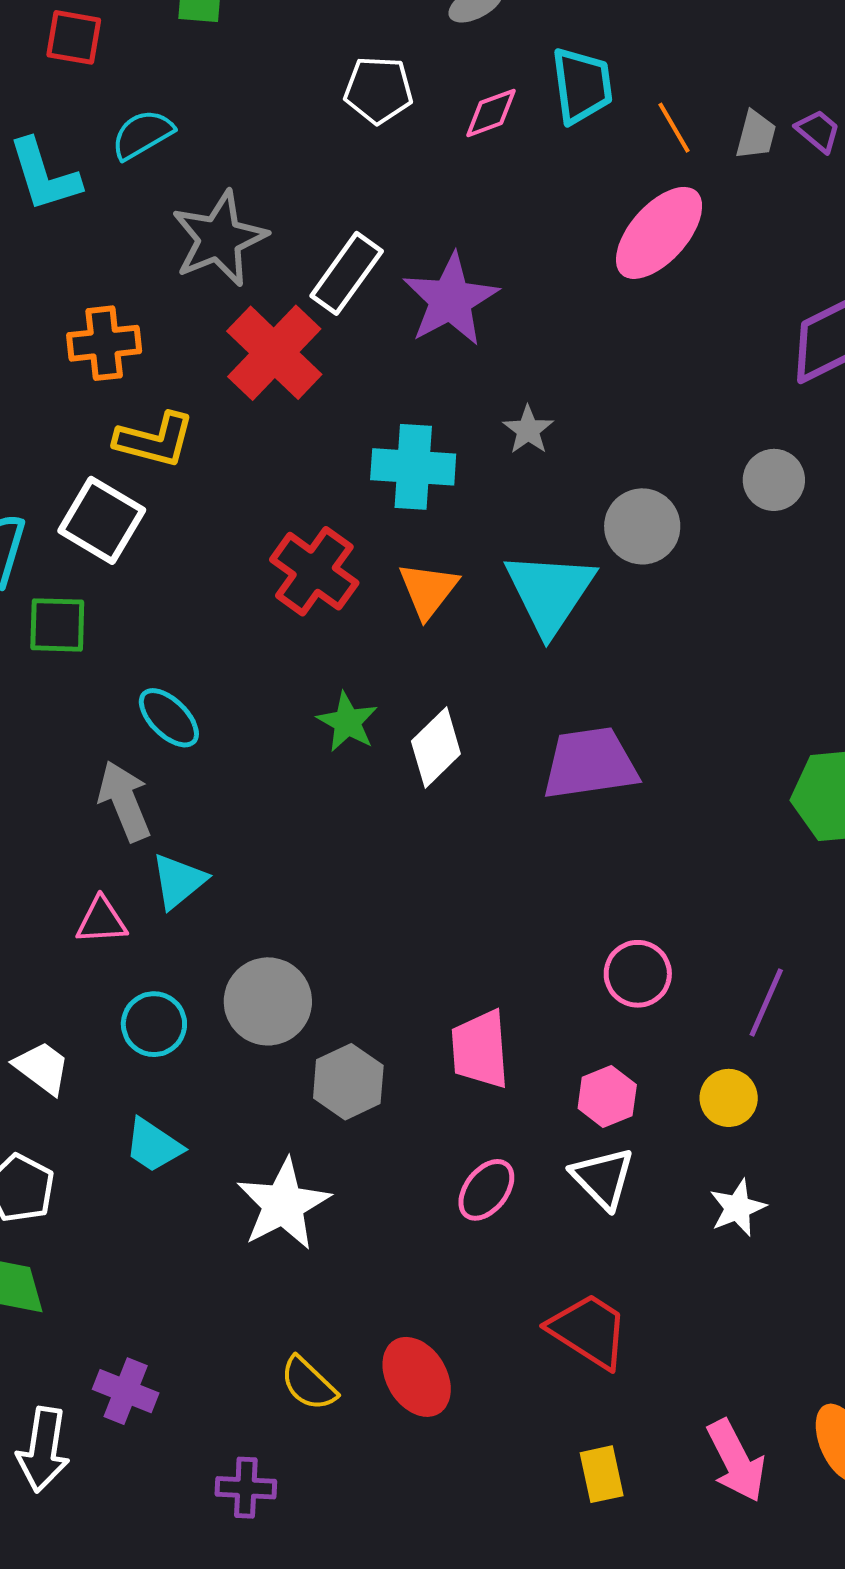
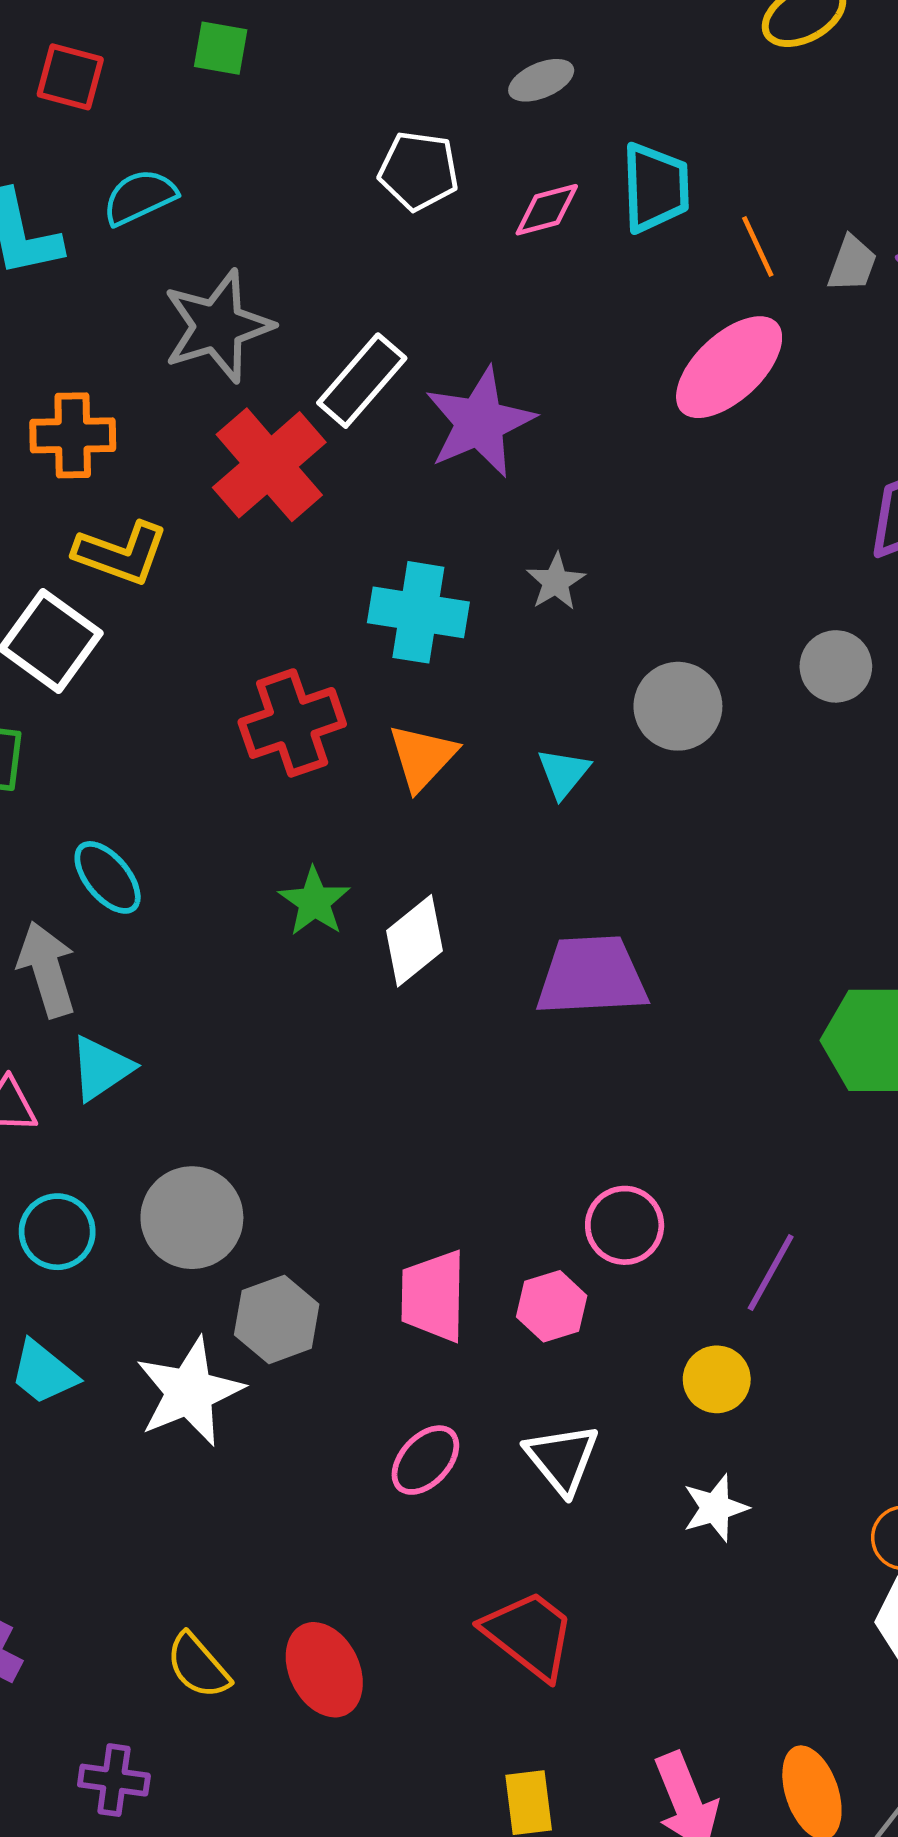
red cross: (314, 571) -> (292, 723), turned 30
cyan triangle: (550, 592) -> (563, 773), size x0.5
pink hexagon: (607, 1096) -> (552, 1306), moved
white star: (283, 1204) -> (189, 1392), moved

